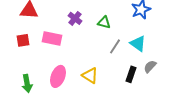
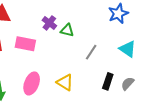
green triangle: (104, 22) -> (67, 30), moved
cyan triangle: (138, 43) -> (128, 49), moved
gray semicircle: (150, 66) -> (128, 83), moved

